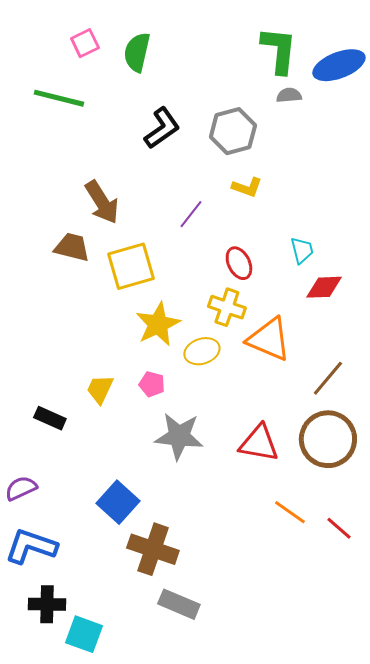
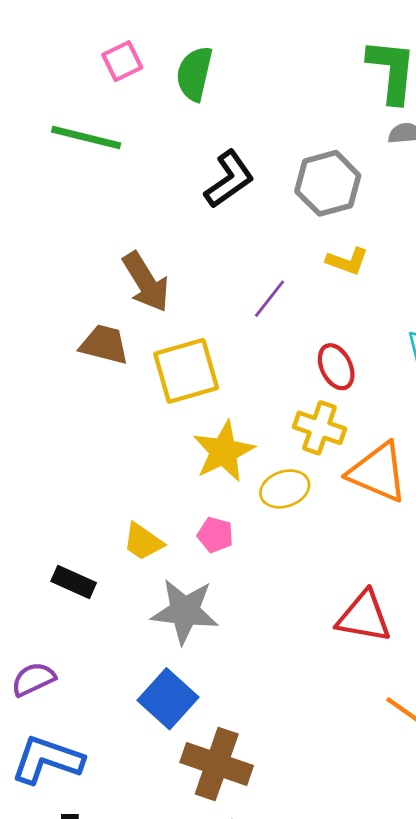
yellow trapezoid: (100, 389) -> (143, 542), turned -80
gray star: (179, 436) -> (185, 611), moved

